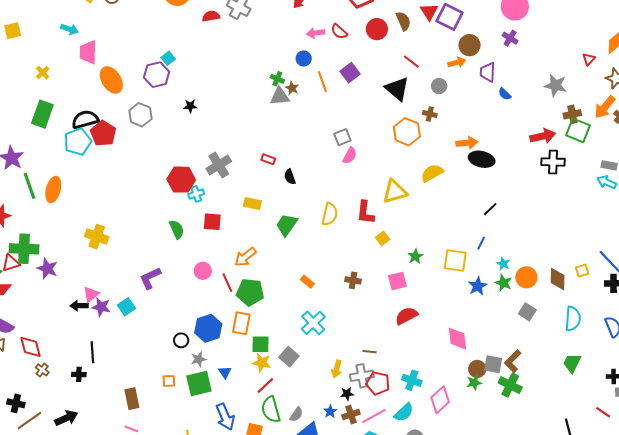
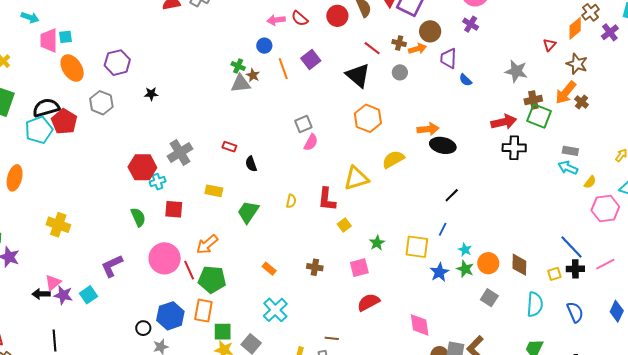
cyan square: (168, 58) -> (66, 37), moved, turned 32
brown cross: (430, 114) -> (399, 43), moved
yellow semicircle: (330, 214) -> (291, 201), size x0.6
pink circle: (203, 271) -> (165, 258), size x1.8
yellow square: (582, 271) -> (554, 274), moved

